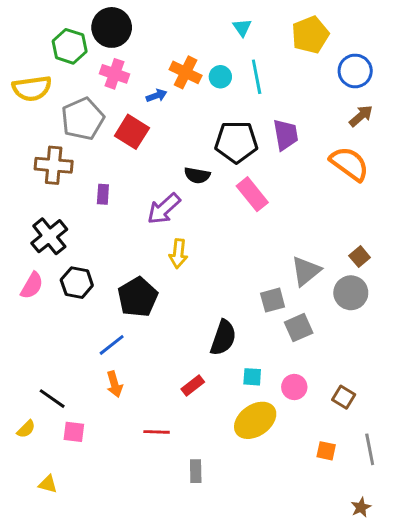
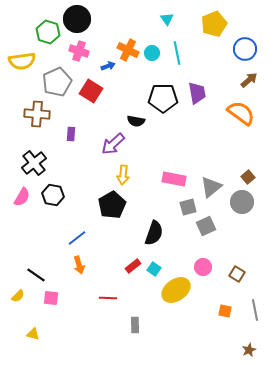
pink rectangle: (252, 194) -> (174, 179), moved, turned -40
black pentagon: (138, 297) -> (112, 205), moved
cyan square: (252, 377) -> (154, 269), moved, turned 32

